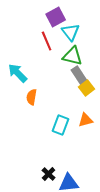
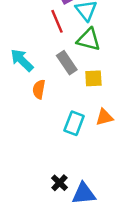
gray rectangle: (80, 76) -> (67, 63), moved
yellow square: (87, 88) -> (93, 78), moved, turned 35

